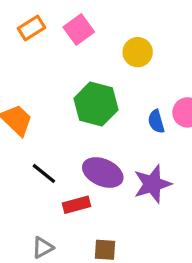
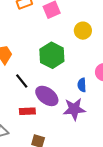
blue semicircle: (156, 121) -> (82, 85), moved
black line: (44, 173) -> (22, 81), moved

